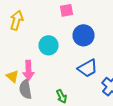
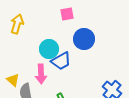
blue trapezoid: (88, 68) -> (61, 61), moved
pink arrow: (28, 70) -> (41, 74), moved

